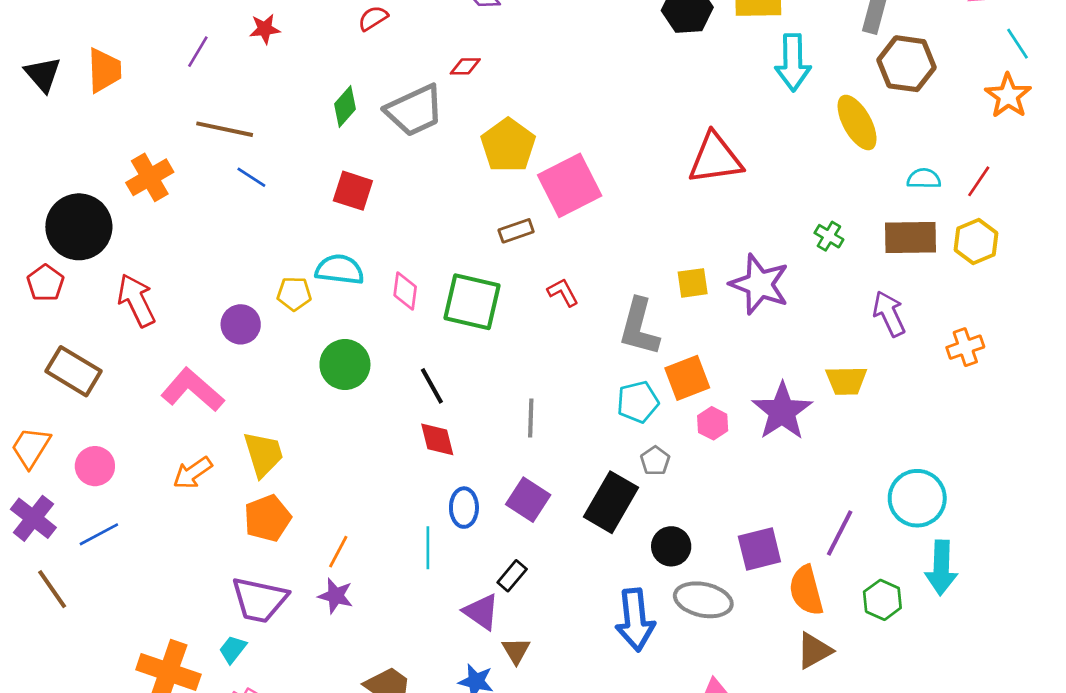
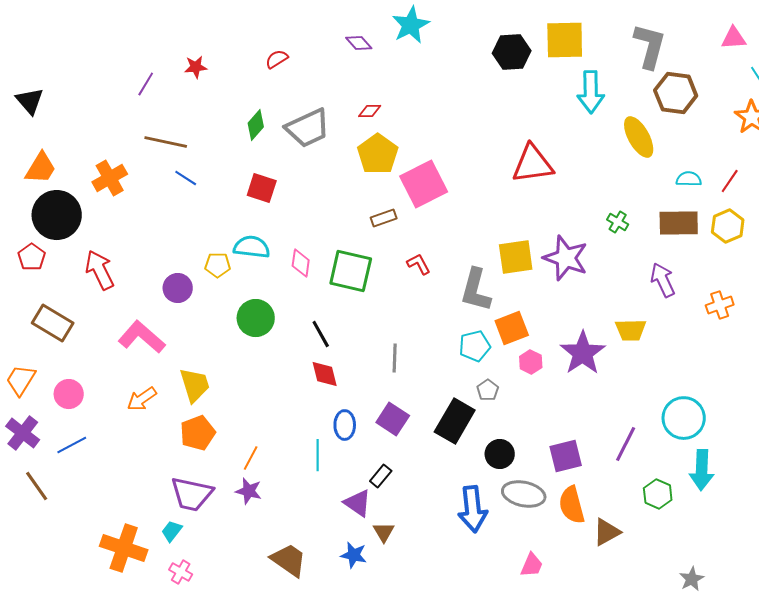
red diamond: (465, 66) -> (370, 111), moved
orange trapezoid: (104, 70) -> (41, 168), moved, turned 33
yellow square: (693, 283) -> (516, 257), size x1.5
orange semicircle: (806, 590) -> (572, 505), moved

